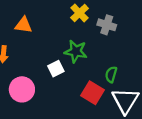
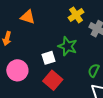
red square: (92, 93) -> (53, 80), moved

